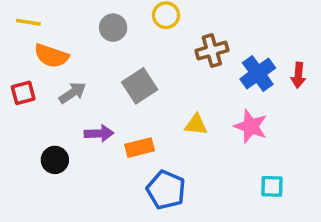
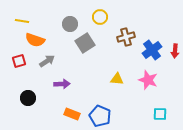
gray square: (140, 86) -> (85, 43), moved
orange rectangle: (140, 148) -> (72, 114), moved, turned 35
black circle: (55, 160) -> (28, 98), moved

